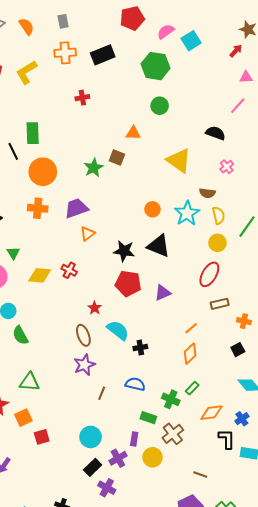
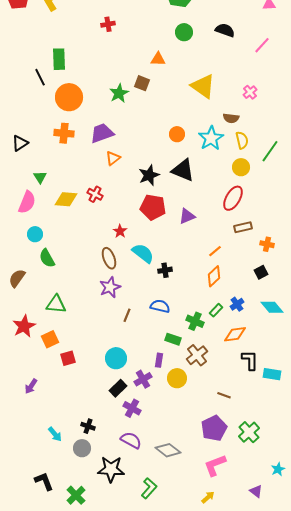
pink line: (238, 106) -> (262, 45), moved
black semicircle: (215, 133) -> (225, 30), moved
black star: (124, 251) -> (149, 175), turned -30
blue cross: (242, 419) -> (237, 304), moved

